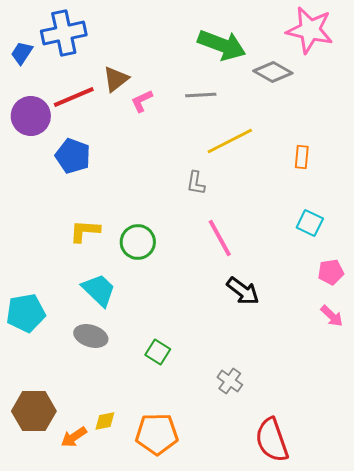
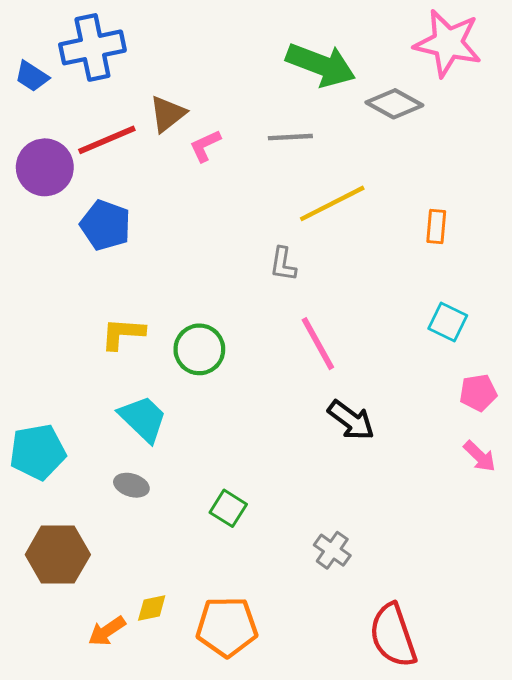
blue trapezoid: (22, 53) -> (32, 76), turned -90
gray ellipse: (91, 336) -> (131, 485), size x0.7
brown hexagon: (34, 411) -> (58, 555), moved

